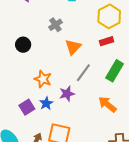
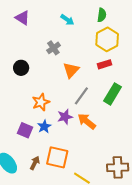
orange star: (43, 79) -> (41, 102), turned 30
orange arrow: (107, 104) -> (87, 121), moved
purple square: (27, 107) -> (25, 130), turned -35

